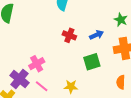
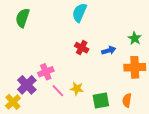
green square: (92, 62) -> (101, 100), moved
pink line: (42, 86) -> (58, 91), moved
yellow star: (71, 87) -> (77, 89), moved

